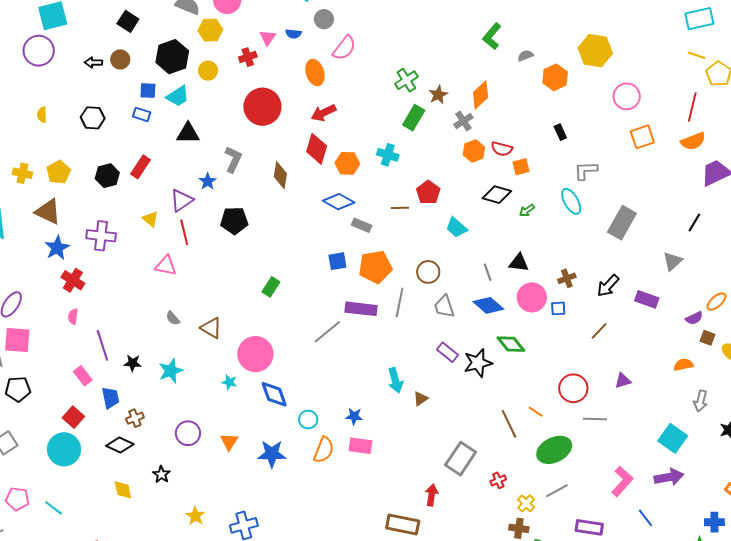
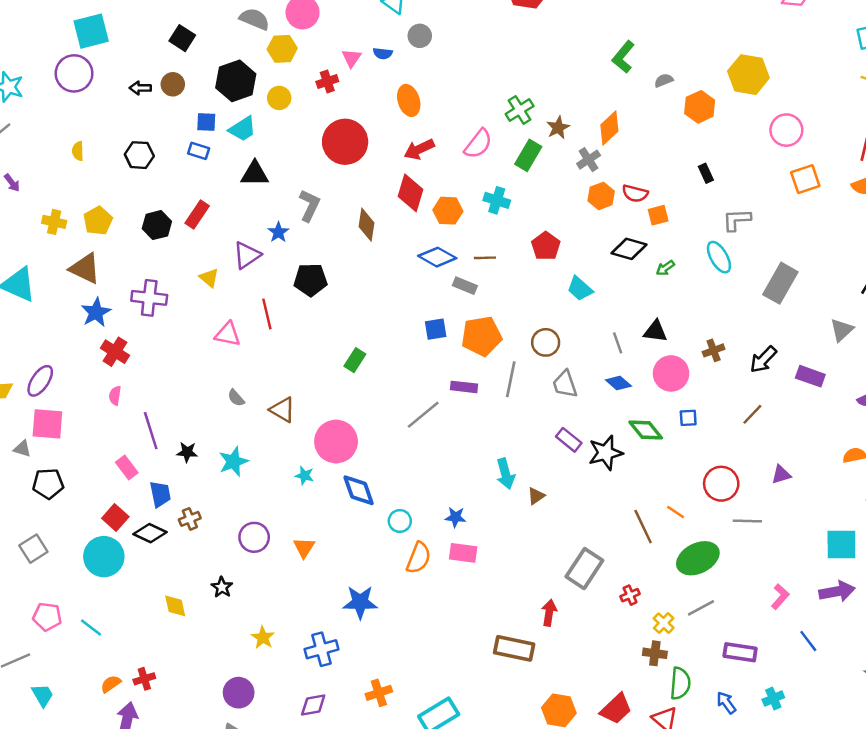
pink semicircle: (344, 48) -> (478, 144), moved
brown line: (400, 208) -> (485, 258), moved
red line: (184, 232) -> (267, 314), moved
blue diamond: (488, 305) -> (618, 383), size x0.7
blue square: (558, 308) -> (688, 418), moved
purple rectangle: (361, 309) -> (464, 387), size x0.7
cyan square: (673, 438) -> (841, 545), turned -36
black diamond: (120, 445) -> (150, 533), moved
blue star: (272, 454) -> (360, 602), moved
pink L-shape: (622, 481) -> (780, 597), size x0.7

